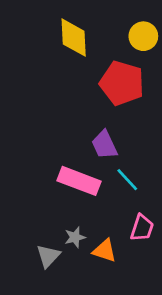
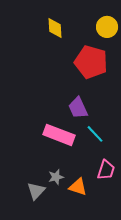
yellow diamond: (74, 38) -> (55, 28), size x0.7

